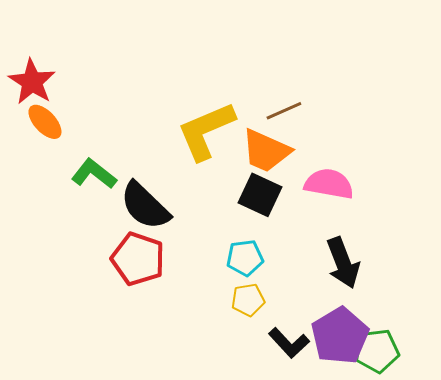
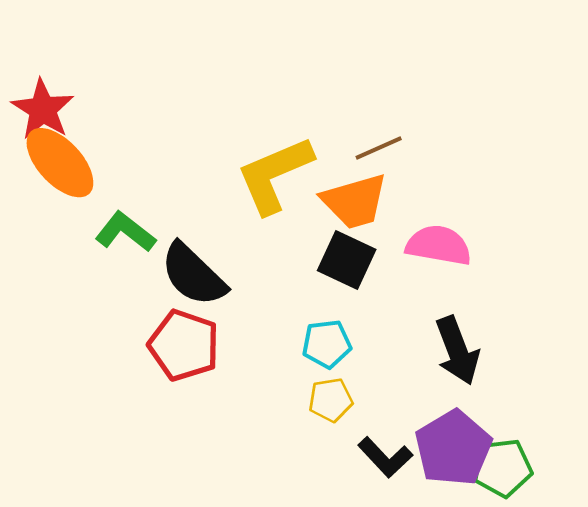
orange ellipse: (45, 122) -> (60, 163), size x1.5
orange trapezoid: (266, 151) -> (355, 201), turned -40

